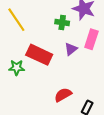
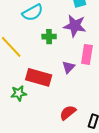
green cross: (62, 22) -> (49, 37), moved

